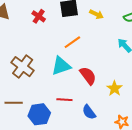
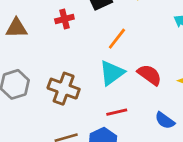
red cross: (39, 16) -> (64, 19), turned -32
red line: (64, 100) -> (117, 112), moved

